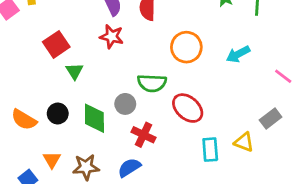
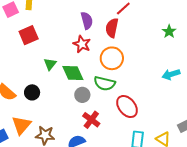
red square: (56, 44) -> (29, 35), moved
orange circle: (186, 47) -> (112, 58), moved
green diamond: (94, 118) -> (73, 73), moved, turned -35
orange triangle: (52, 160) -> (21, 125), size x1.5

